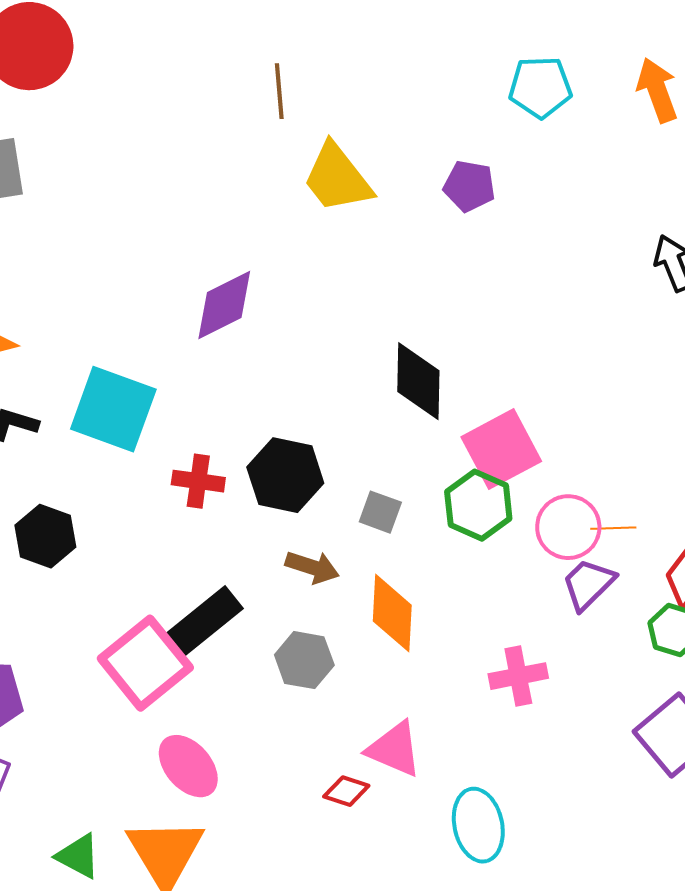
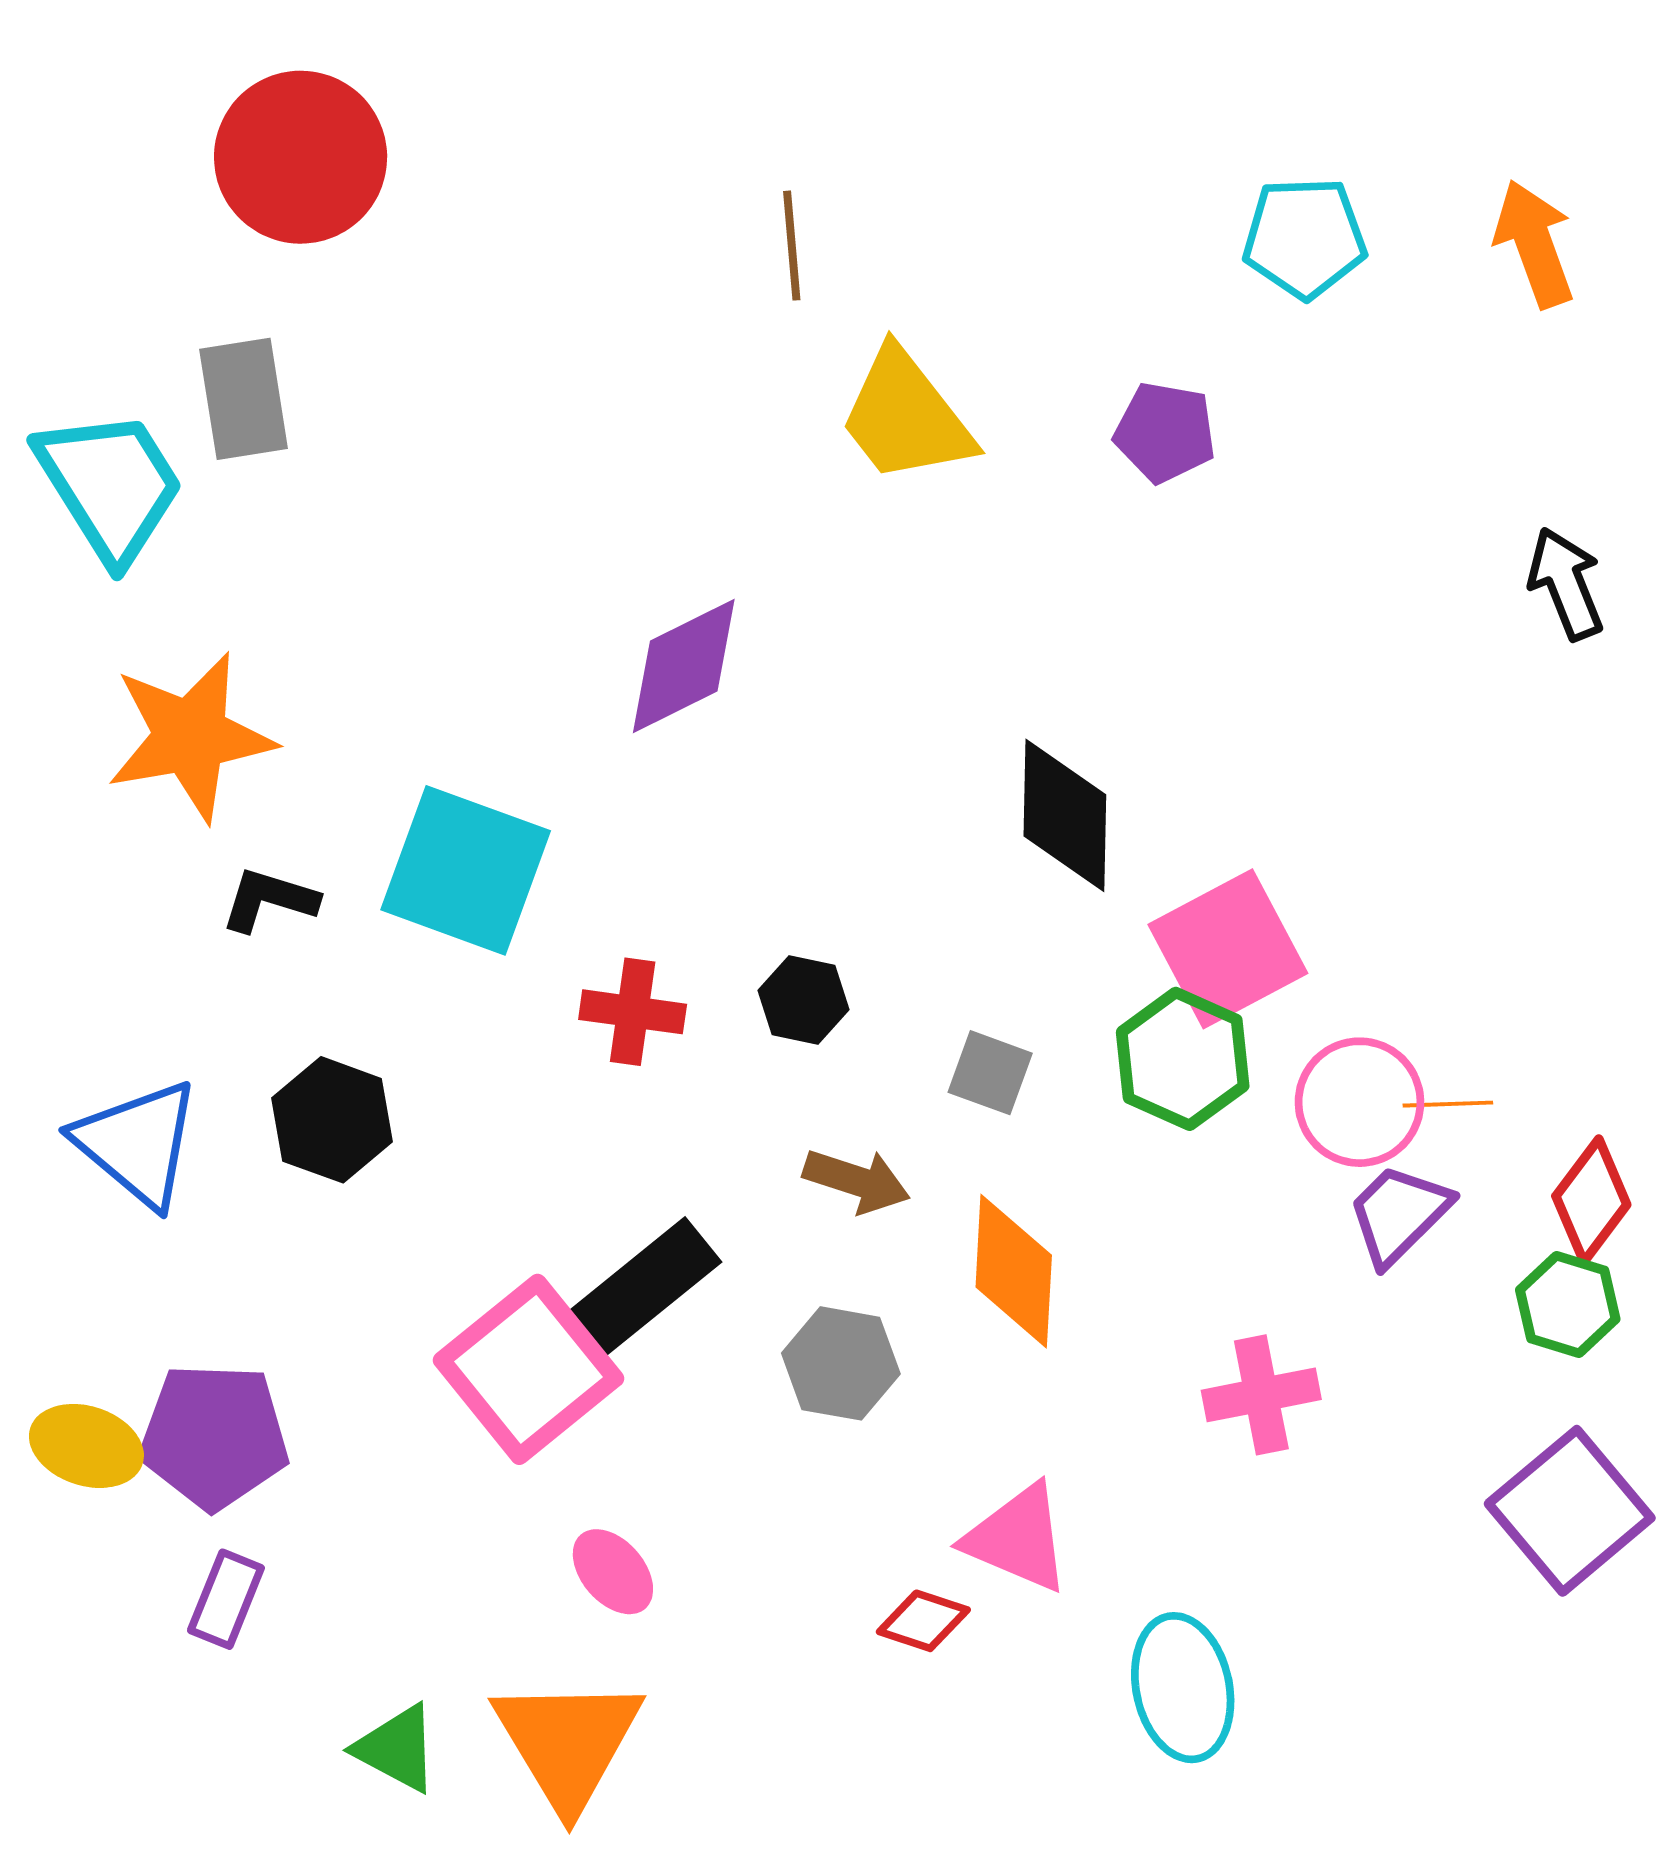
black hexagon: (285, 475) -> (804, 1000), size x0.6
pink ellipse: (188, 766) -> (613, 1572), size x0.7

